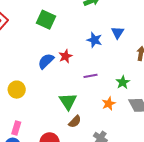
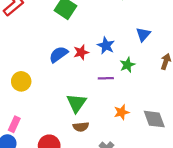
blue star: (94, 40) -> (106, 46), moved
green star: (123, 82) -> (127, 65), moved
brown semicircle: (75, 122) -> (81, 127), turned 32

